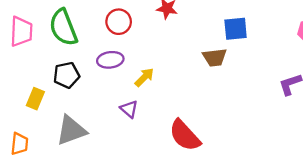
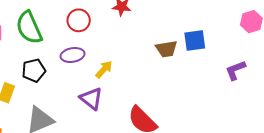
blue square: (236, 29) -> (195, 41), moved
purple triangle: (129, 109) -> (91, 99), size x1.4

